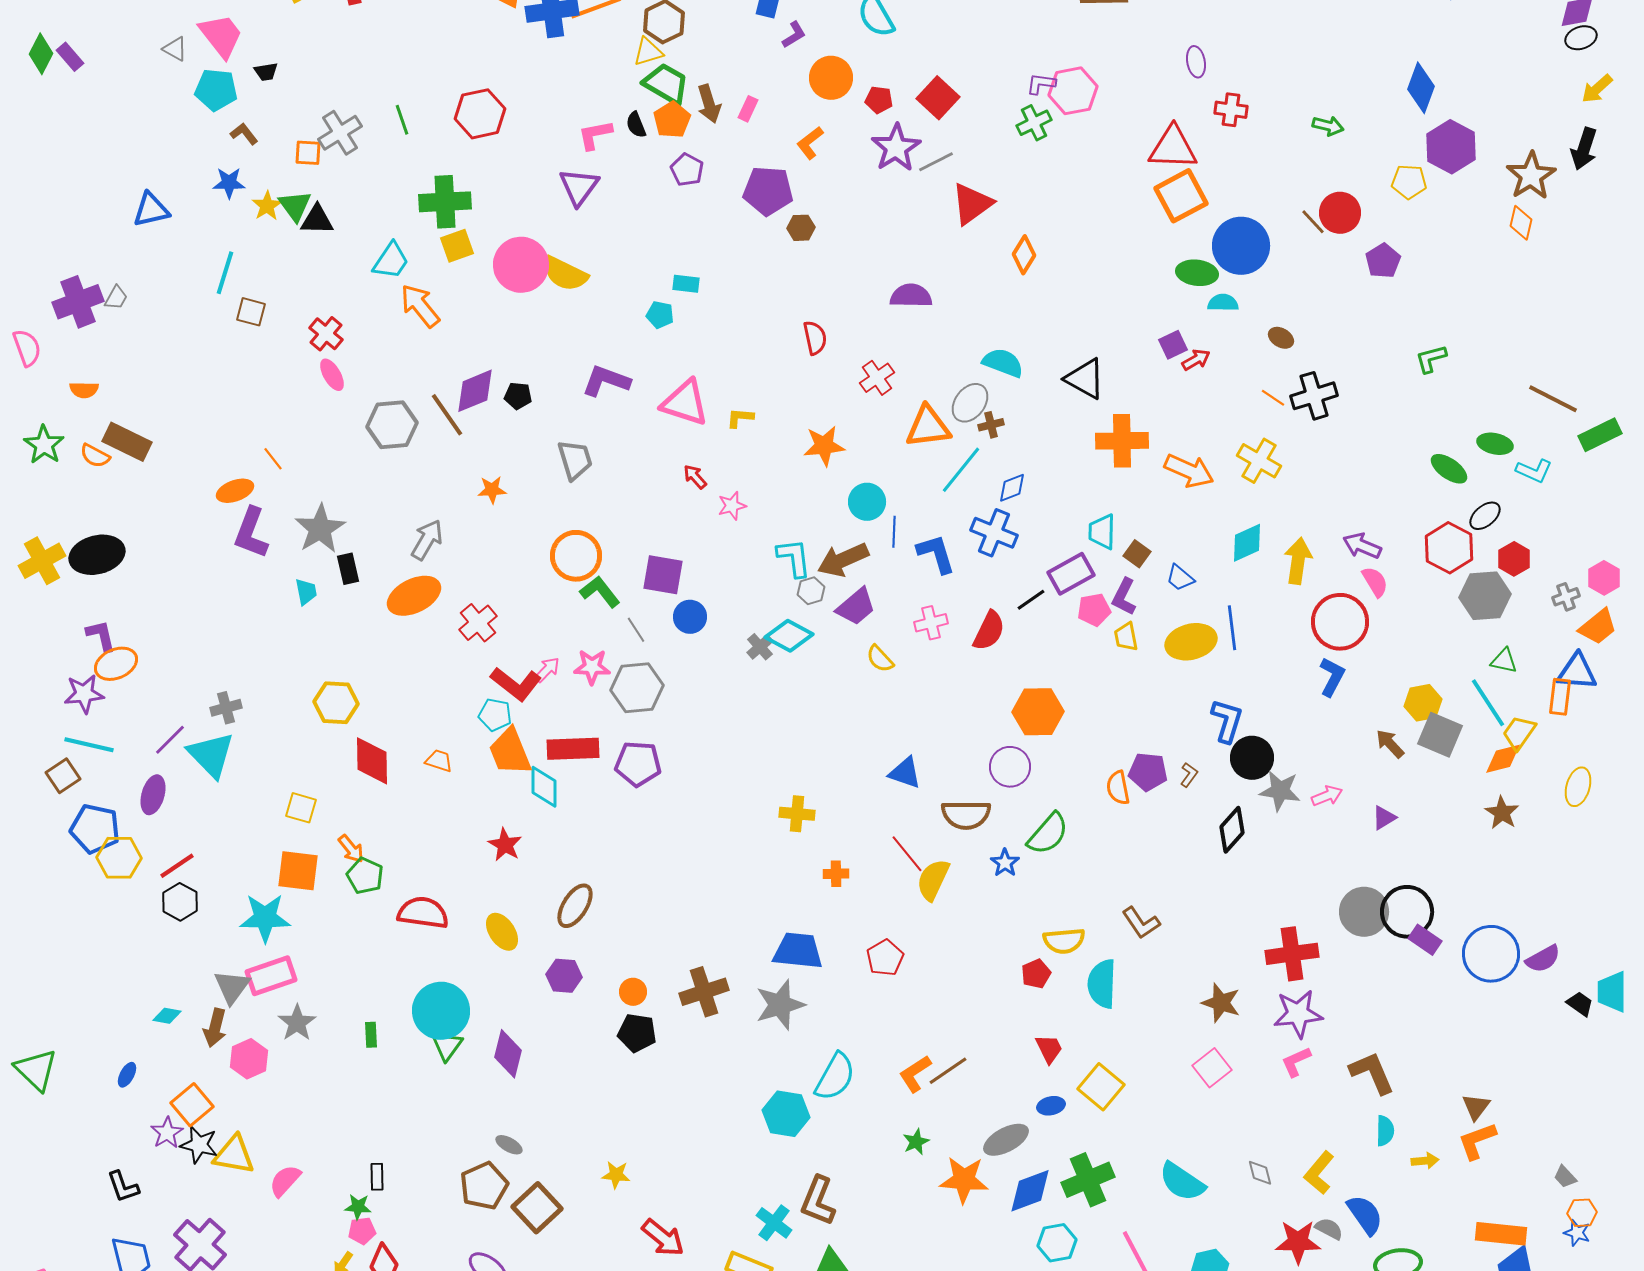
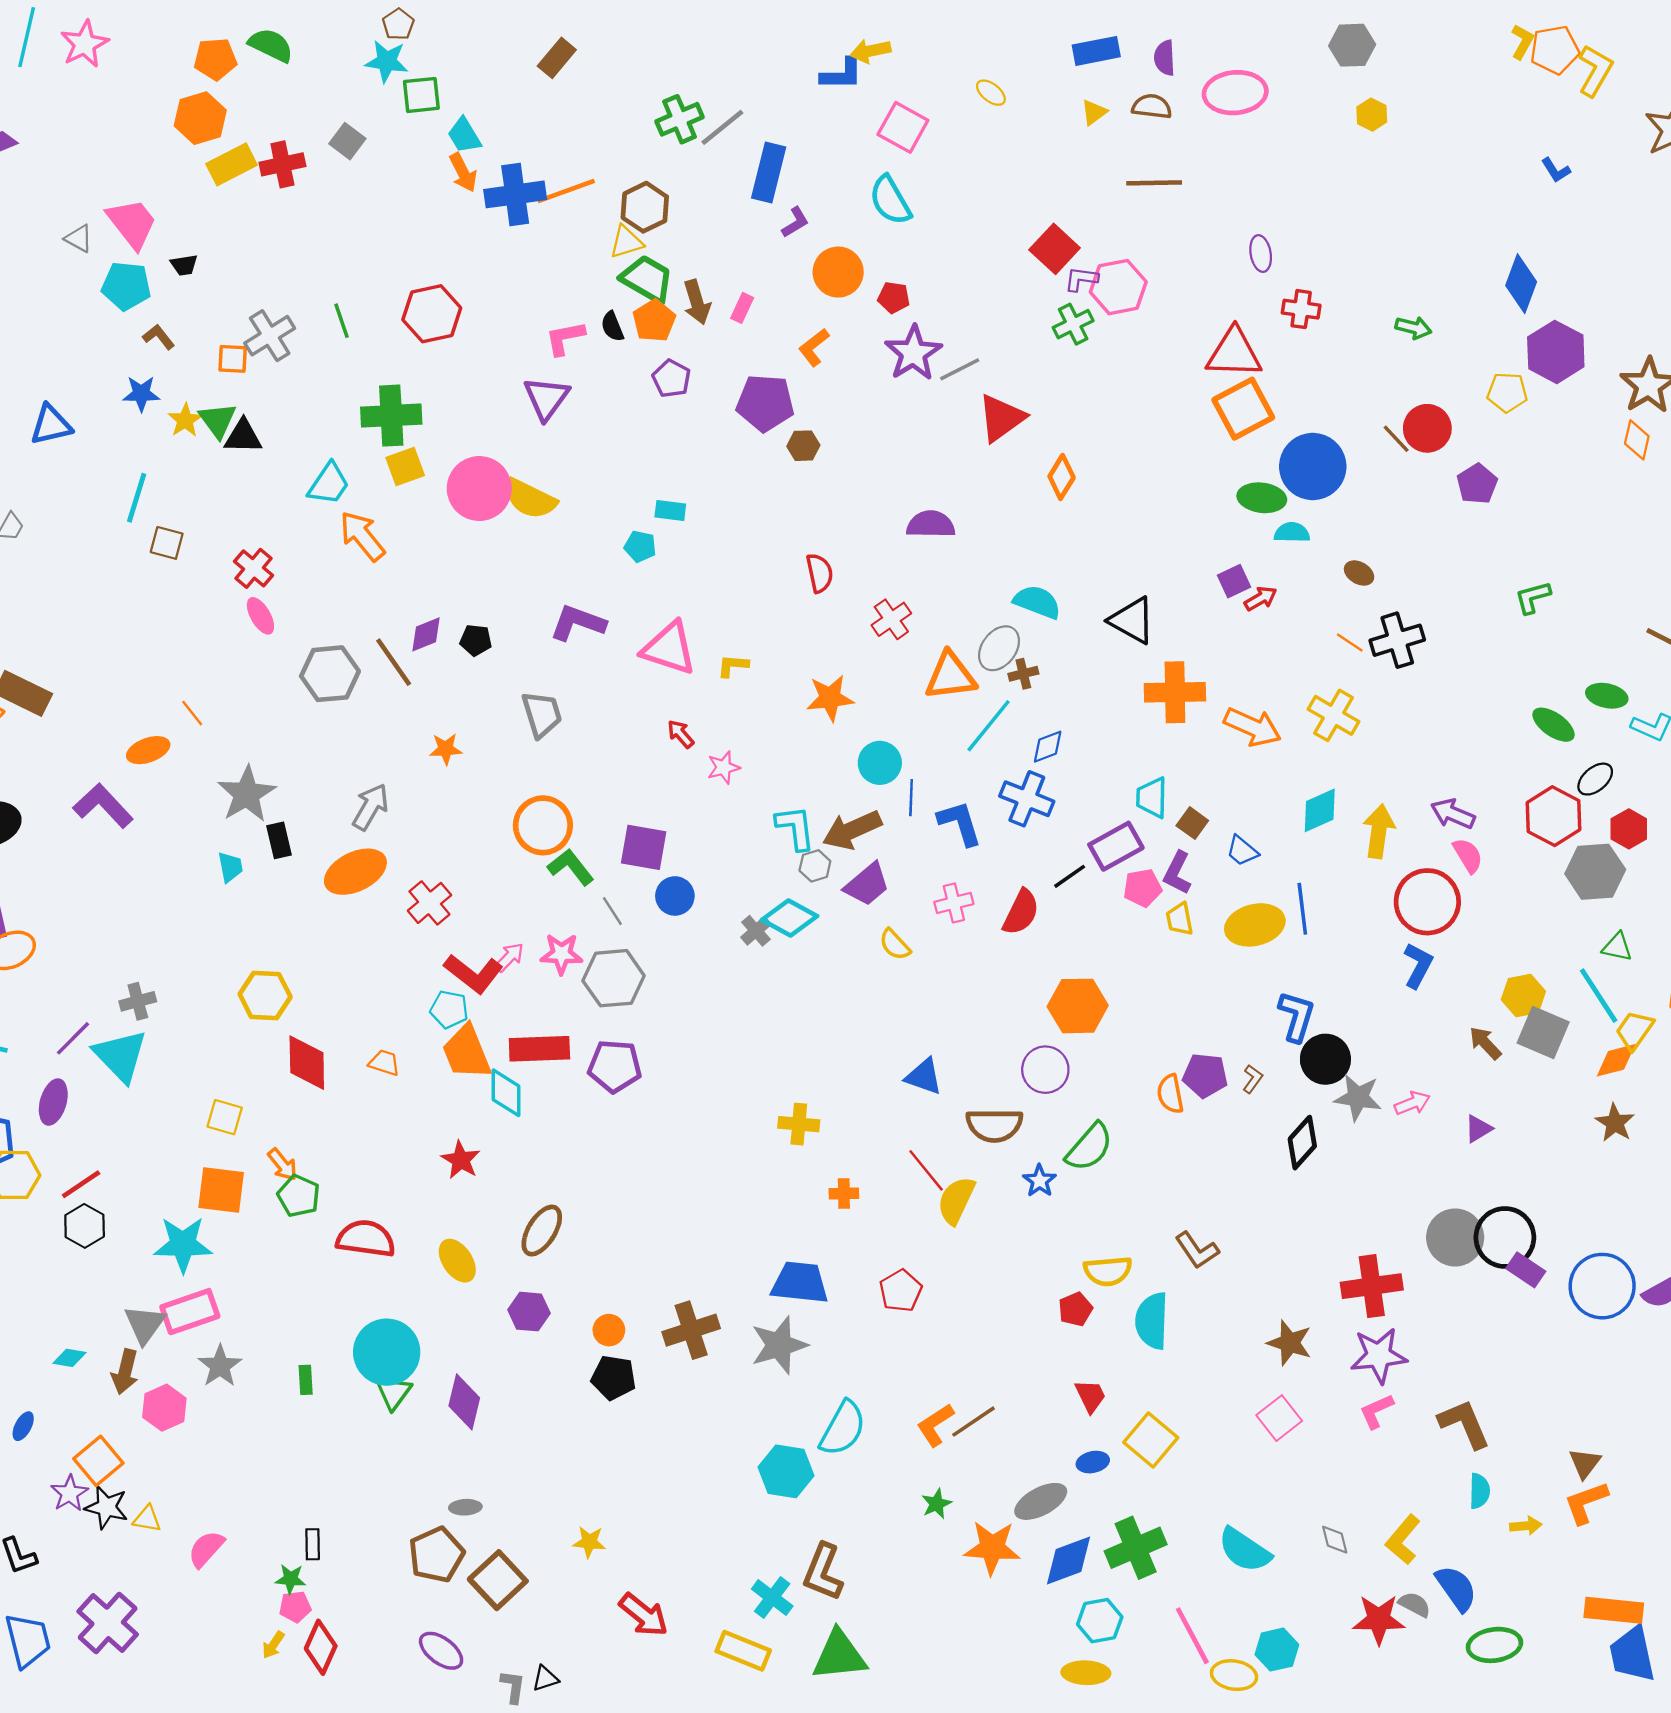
red square: (938, 98) -> (1055, 249), moved
purple diamond: (475, 391) -> (426, 634), size x0.7
purple L-shape: (251, 533) -> (103, 806), moved, turned 116
gray ellipse: (509, 1145) -> (465, 1507), turned -32
yellow triangle: (234, 1155) -> (147, 1519), size x0.6

